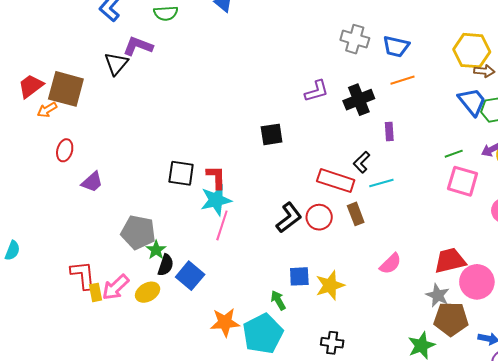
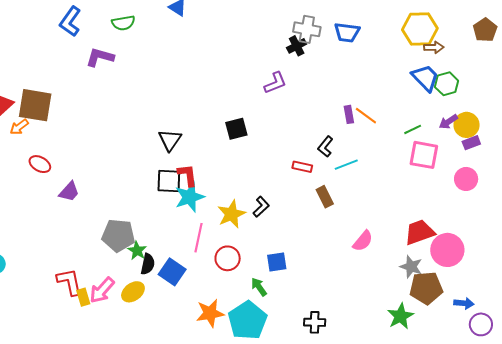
black triangle: (116, 64) -> (170, 140), moved
orange line: (403, 80) -> (366, 116), moved, turned 60
black cross: (359, 100) -> (297, 46), moved, size x0.7
red ellipse: (65, 150) -> (40, 164), turned -70
black square: (181, 173) -> (169, 181), moved
red rectangle: (336, 181) -> (302, 167), size x0.6
red circle: (319, 217) -> (228, 258), moved
black L-shape: (289, 218) -> (261, 207), size x0.7
pink line: (222, 225) -> (199, 238), moved
yellow star: (330, 285) -> (231, 214), moved

